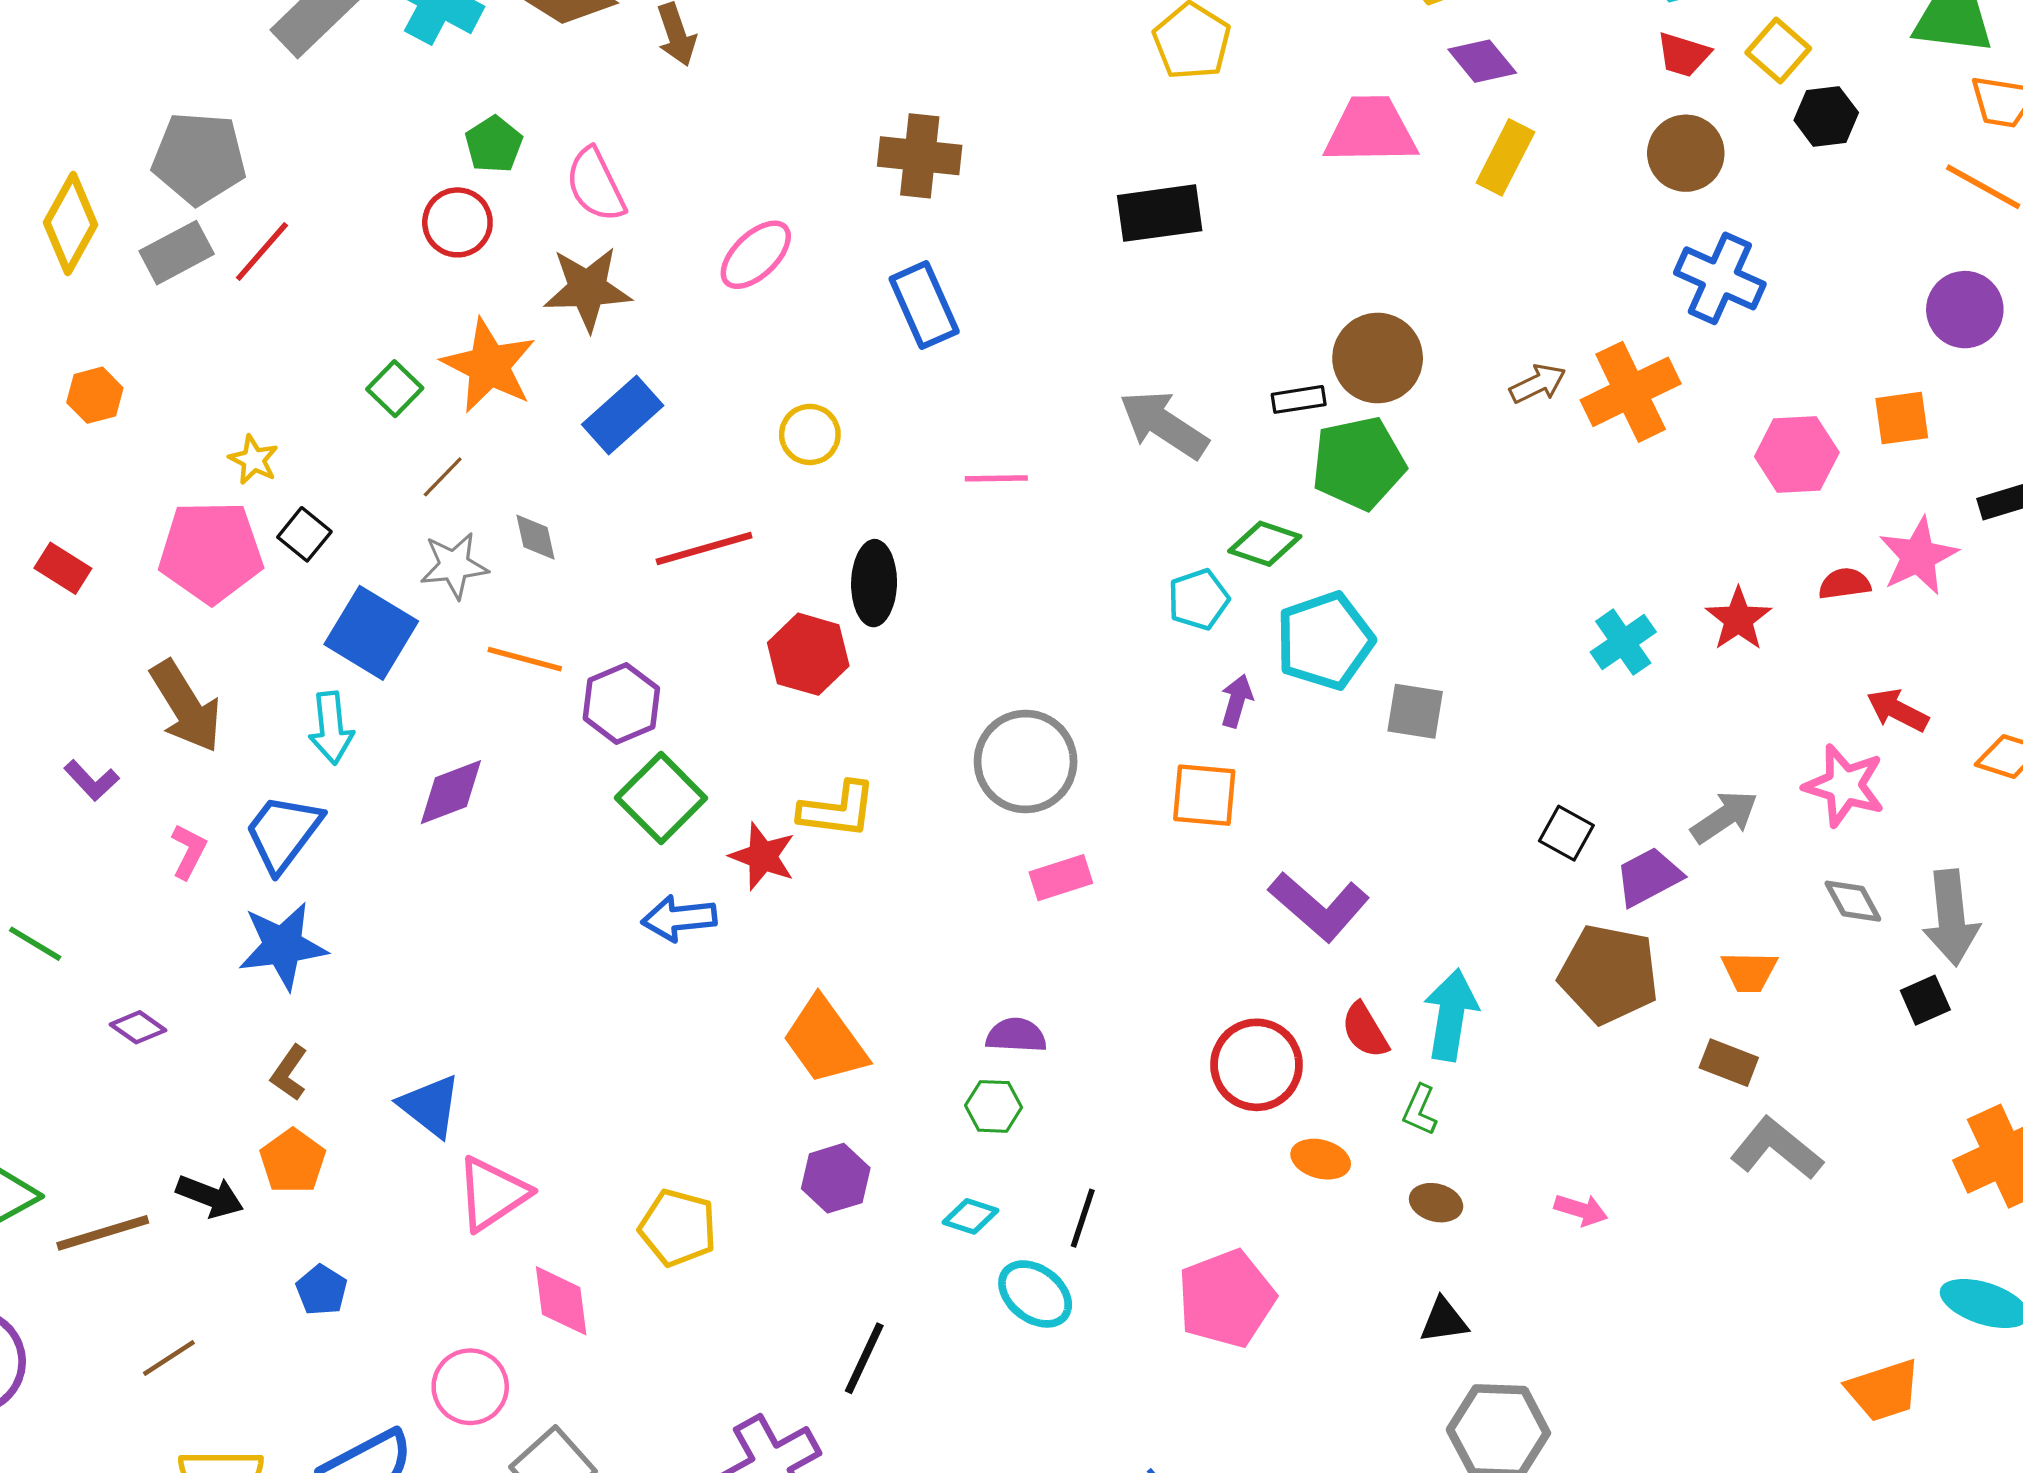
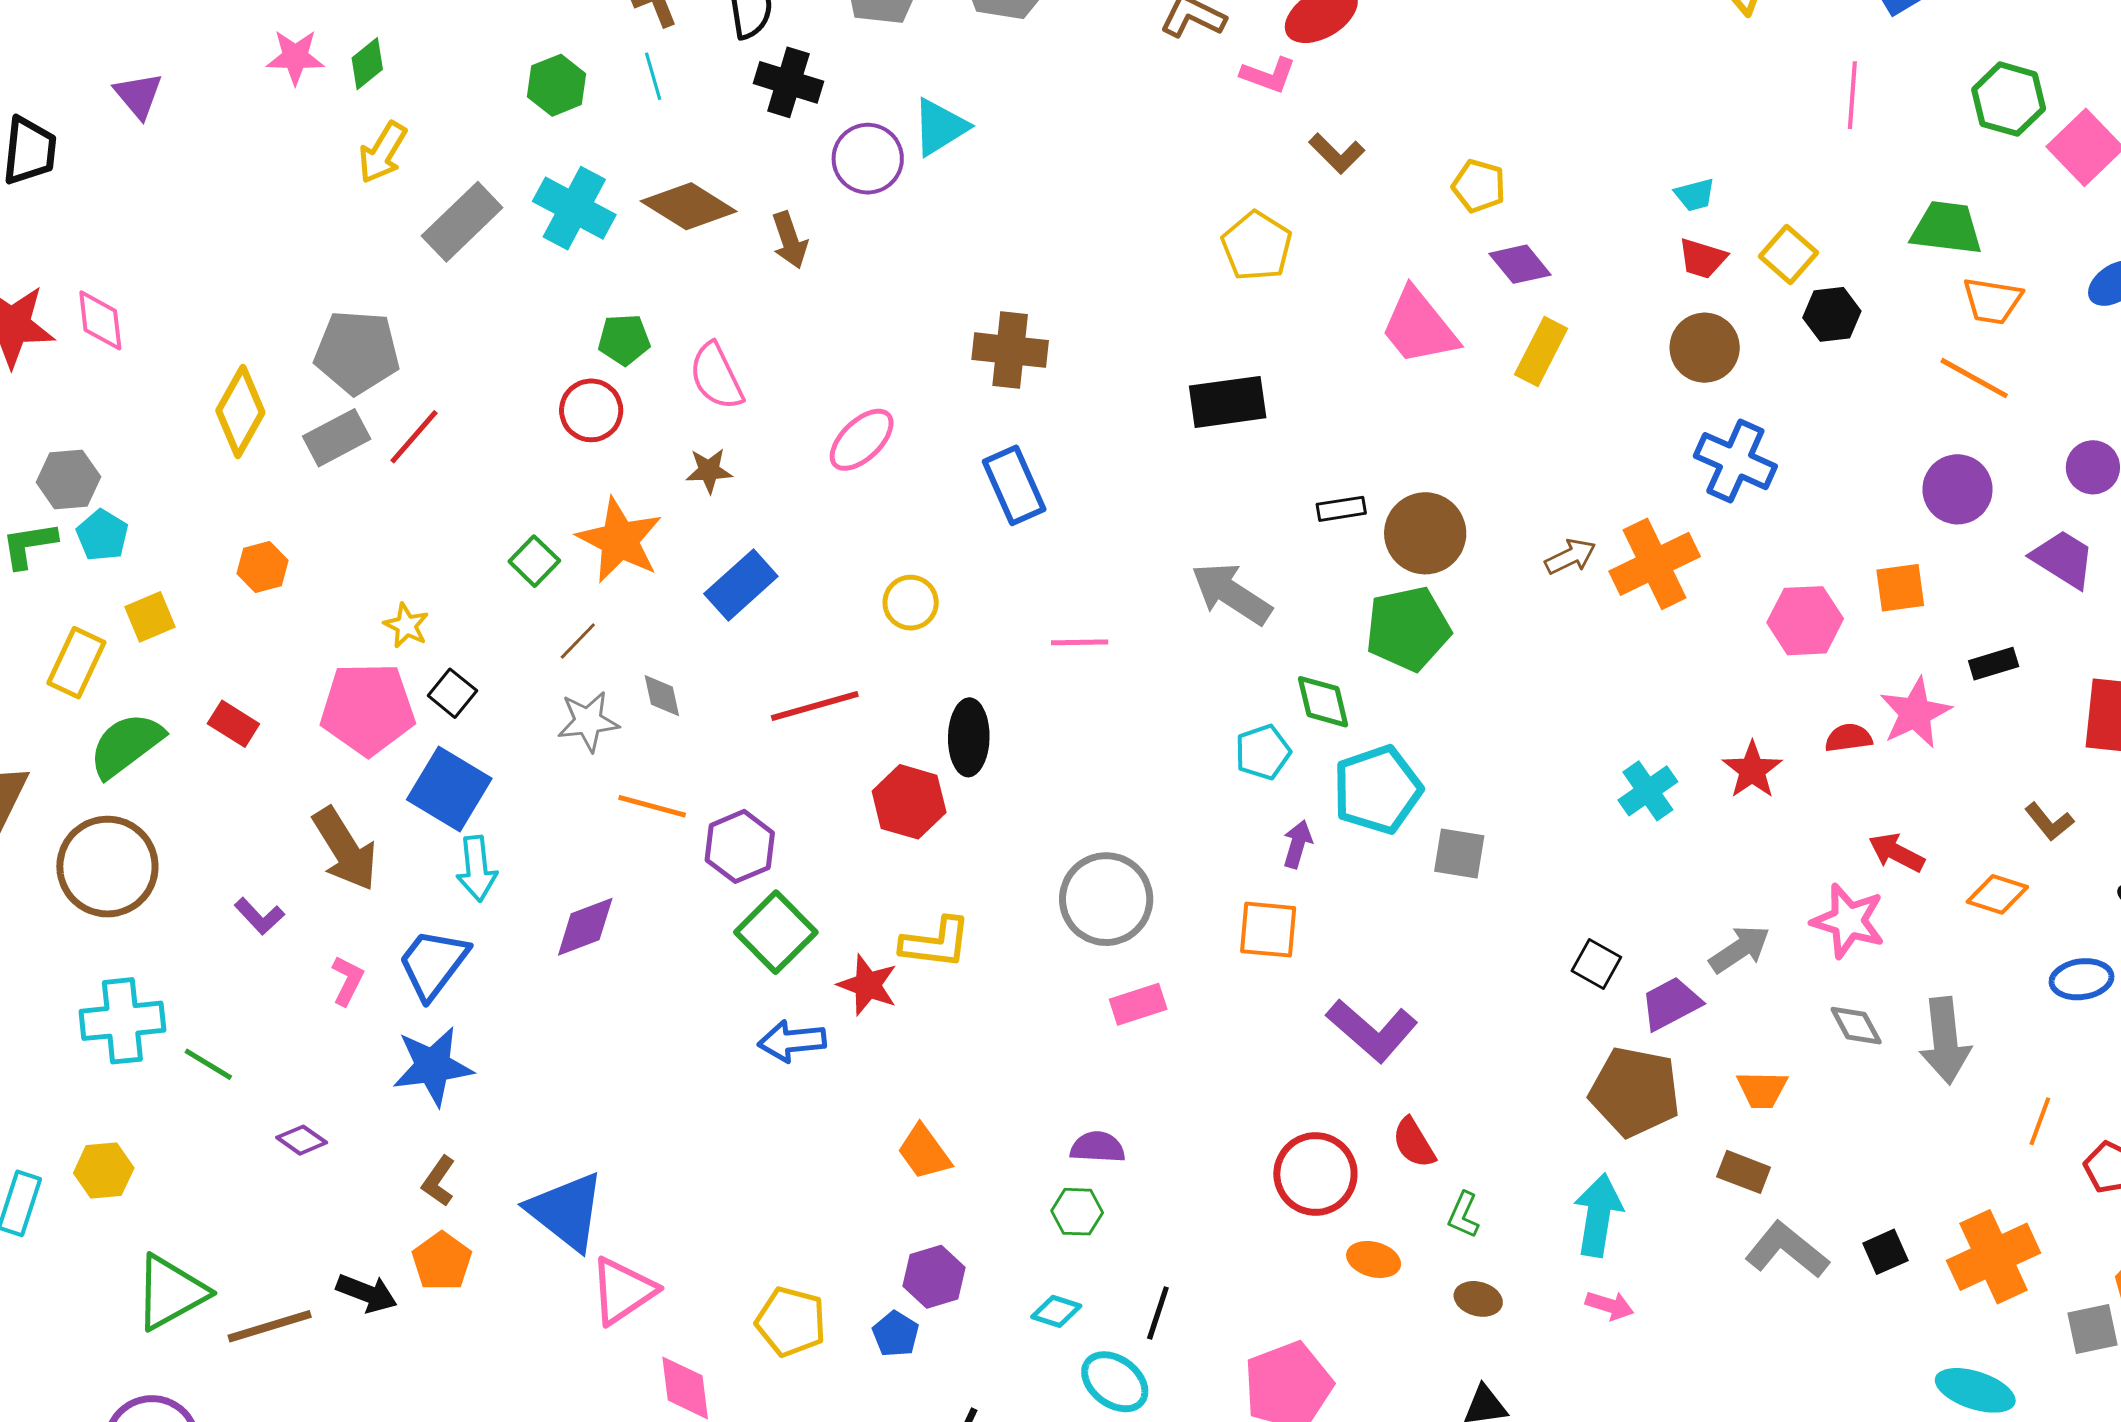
pink trapezoid: (1371, 130) -> (1419, 327), turned -128
green pentagon: (494, 144) -> (624, 340), turned 30
brown star: (587, 289) -> (709, 471), size x0.6
black rectangle: (1299, 399) -> (1341, 509), moved
green diamond: (1265, 544) -> (1323, 702), turned 58
blue square: (371, 633) -> (449, 789), moved
black square: (1925, 1000) -> (1885, 1252), moved
cyan arrow: (1451, 1015) -> (1598, 1215), moved
orange trapezoid: (825, 1041) -> (924, 1152), size x0.7
blue triangle: (430, 1106) -> (566, 1211), size x1.4
blue pentagon: (322, 1290) -> (896, 1334), moved

